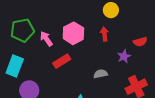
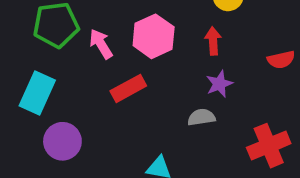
purple star: (124, 56) -> (219, 84), moved

